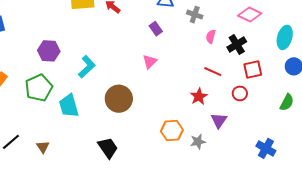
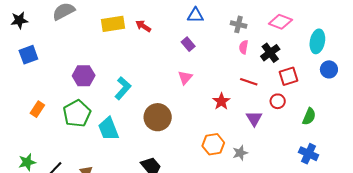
gray cross: (195, 15) -> (239, 24), moved
red star: (199, 97) -> (221, 101), moved
green semicircle: (287, 102) -> (309, 116), moved
purple triangle: (219, 121) -> (254, 118), moved

